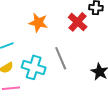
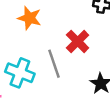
red cross: (78, 22) -> (78, 41), moved

